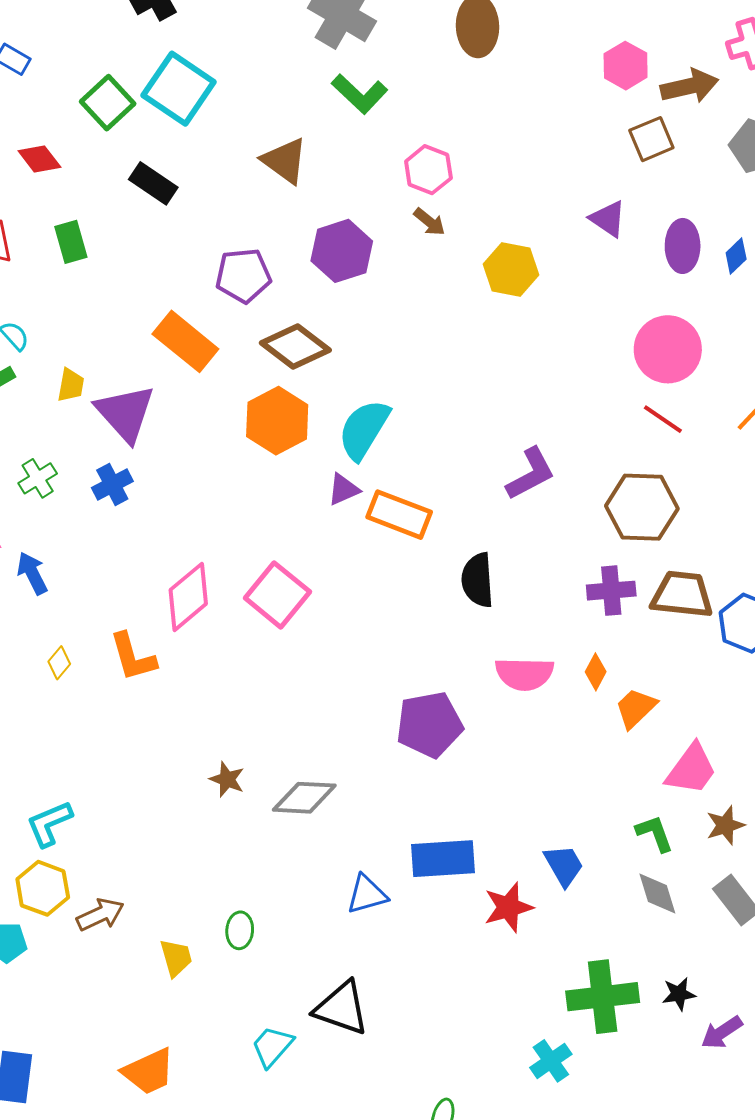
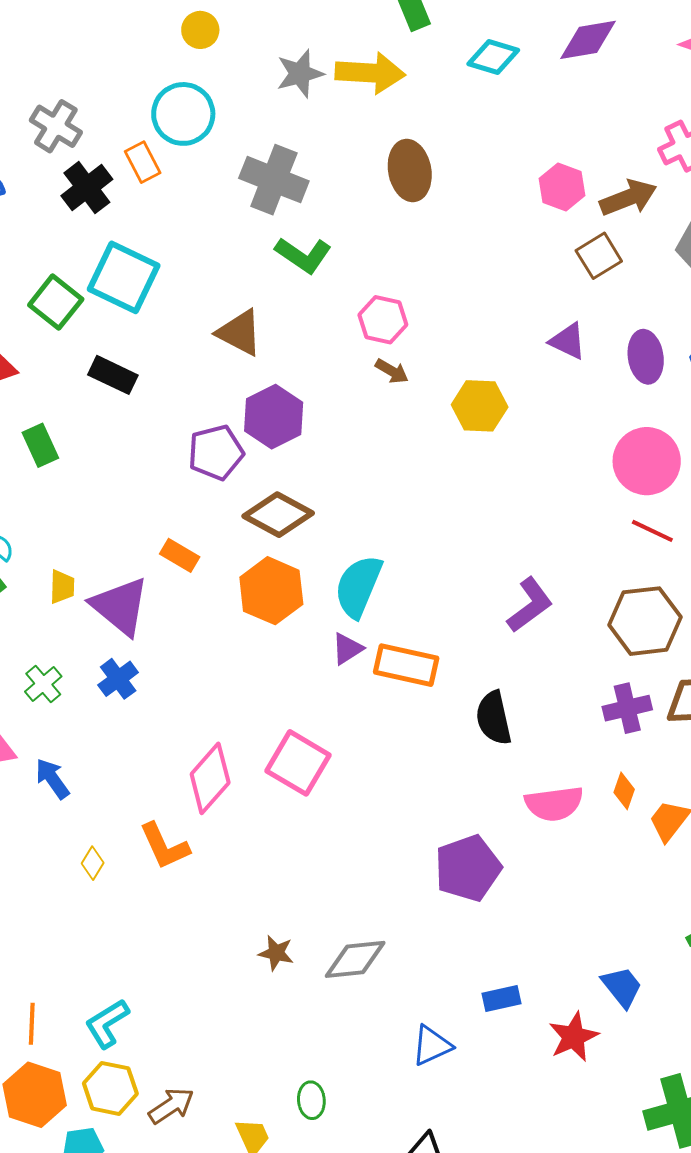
purple hexagon: (342, 251) -> (274, 417), moved
orange rectangle: (185, 341) -> (180, 555), moved, size x0.6
blue rectangle: (443, 859) -> (502, 999), size x0.6

